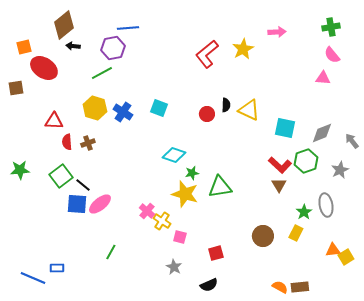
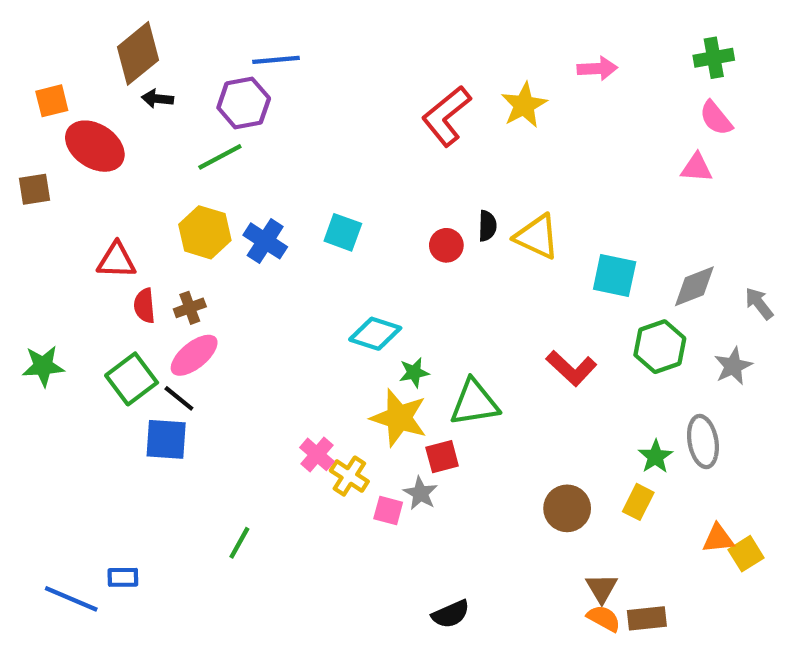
red L-shape: (280, 165) -> (571, 368), moved
brown triangle: (279, 185) -> (602, 588), moved
pink ellipse: (100, 204) -> (194, 355), moved
red square: (216, 253) -> (442, 457), moved
gray star: (174, 267) -> (420, 493), moved

